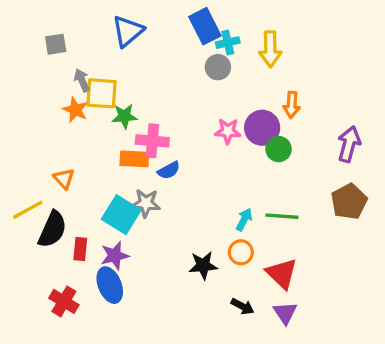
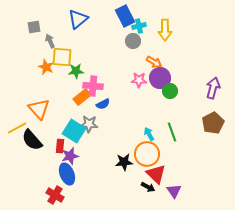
gray arrow: (82, 80) -> (50, 41), moved
orange arrow: (292, 105) -> (154, 62), moved, turned -63
orange rectangle: (134, 159) -> (82, 97), turned -42
orange triangle: (64, 179) -> (39, 109), size x1.6
green line: (282, 216) -> (172, 132), turned 66
cyan arrow: (244, 220) -> (149, 134), turned -56
black semicircle: (52, 229) -> (32, 140), turned 115
red rectangle: (80, 249) -> (60, 146), moved
orange circle: (241, 252) -> (147, 154), size x1.6
red triangle: (282, 274) -> (156, 174), moved
red cross: (64, 301) -> (55, 195), moved

